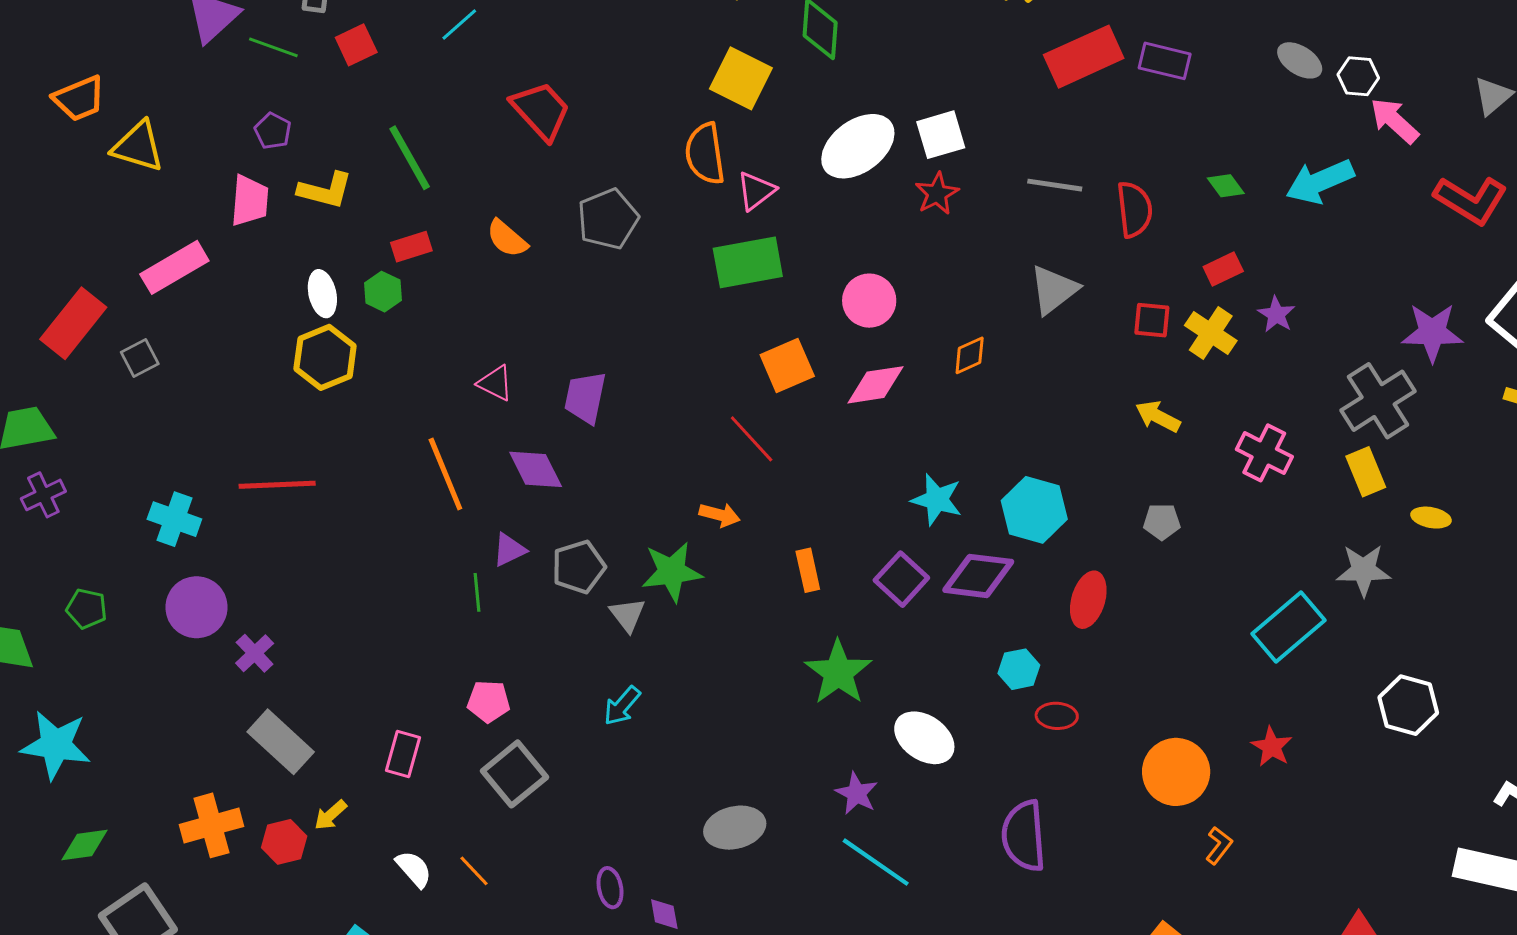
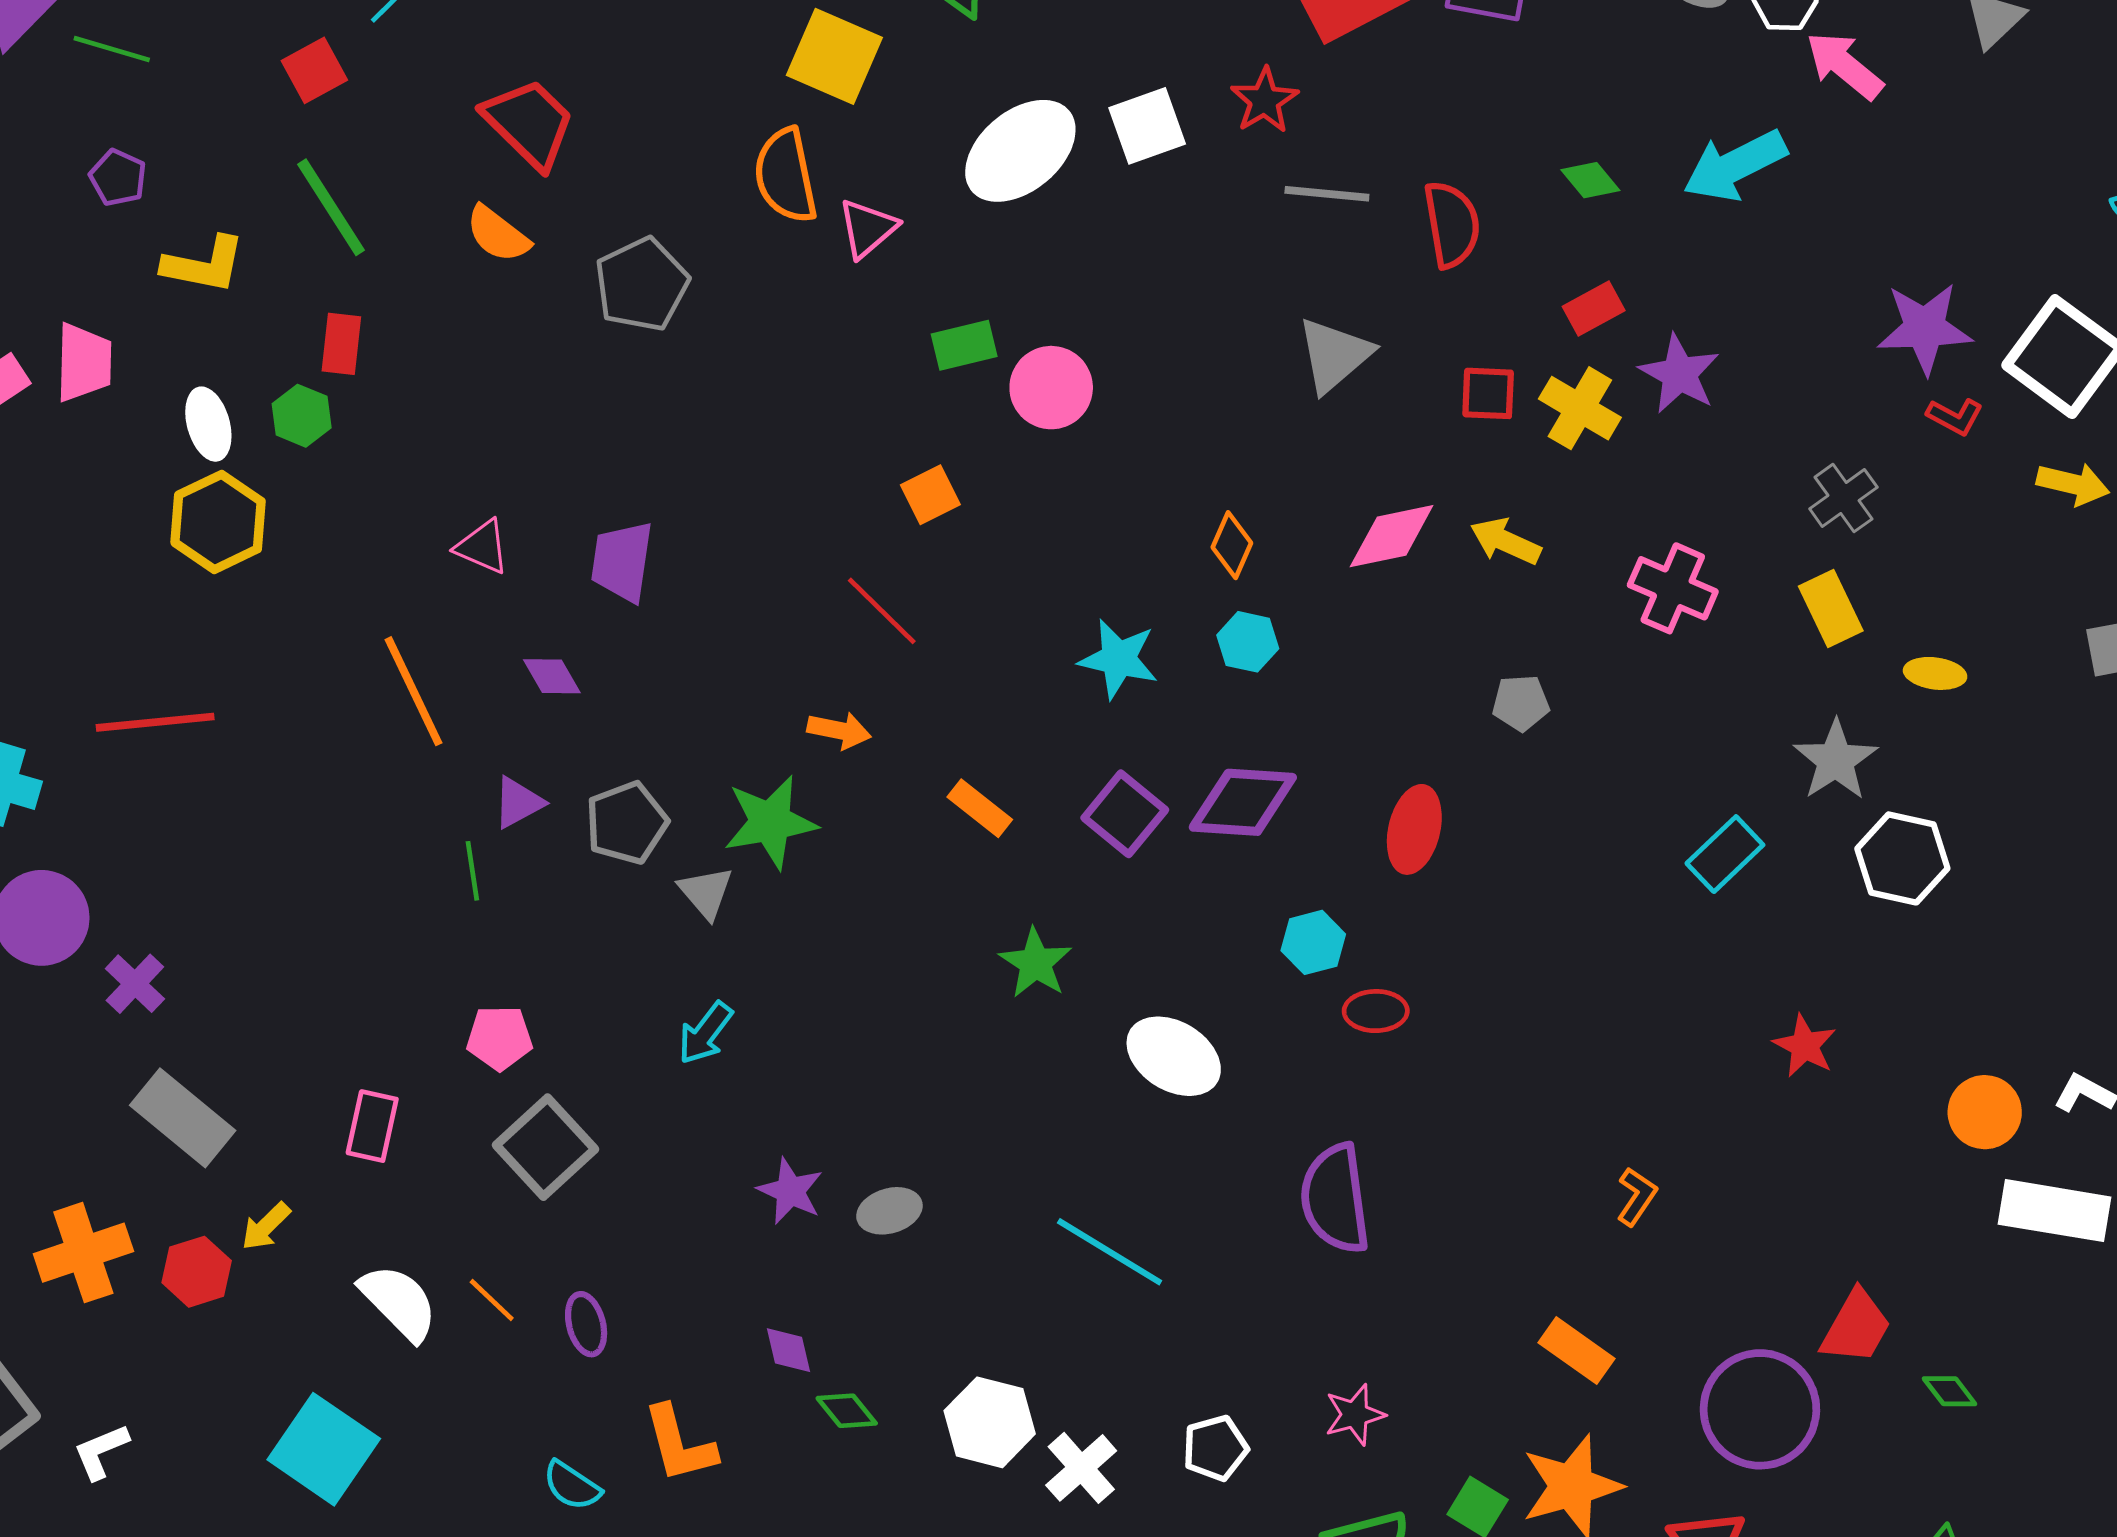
red square: (356, 45) -> (314, 70), moved
red star: (937, 194) -> (1264, 100), moved
red L-shape: (1471, 200) -> (1955, 417), moved, size x0.5
pink trapezoid: (250, 201) -> (84, 363), moved
orange semicircle: (507, 238) -> (498, 234), moved
red rectangle: (411, 247) -> (341, 344), turned -63
green rectangle: (748, 262) -> (964, 345), moved, size x0.6
purple star: (1276, 314) -> (1679, 374), size x1.4
purple star: (1432, 332) -> (1925, 328), moved
orange diamond: (970, 355) -> (1232, 545), moved, turned -39
orange square: (787, 366) -> (930, 495), size x0.7
pink diamond: (876, 385) -> (1392, 536), moved
gray cross: (1378, 401) -> (1843, 498), size x0.6
purple diamond: (536, 469) -> (552, 676), size x0.7
cyan star: (937, 500) -> (1118, 659), moved
cyan hexagon: (1034, 510) -> (1248, 642), moved, size x0.6
orange rectangle: (808, 570) -> (980, 808), turned -36
gray star: (1364, 570) -> (1836, 760), turned -30
cyan rectangle: (1288, 627) -> (1725, 854), size x0.7
green star: (838, 672) -> (1036, 963), size x0.7
white hexagon: (1408, 705) -> (1902, 858), moved
red star: (1272, 747) -> (1805, 1046), moved
orange circle: (1176, 772) -> (1985, 1112), moved, size x0.7
purple star: (856, 793) -> (790, 1191), moved
gray ellipse: (735, 828) -> (889, 1211), size x0.7
white semicircle: (414, 869) -> (399, 1302), size x1.4
purple ellipse: (610, 888) -> (586, 1324), moved

